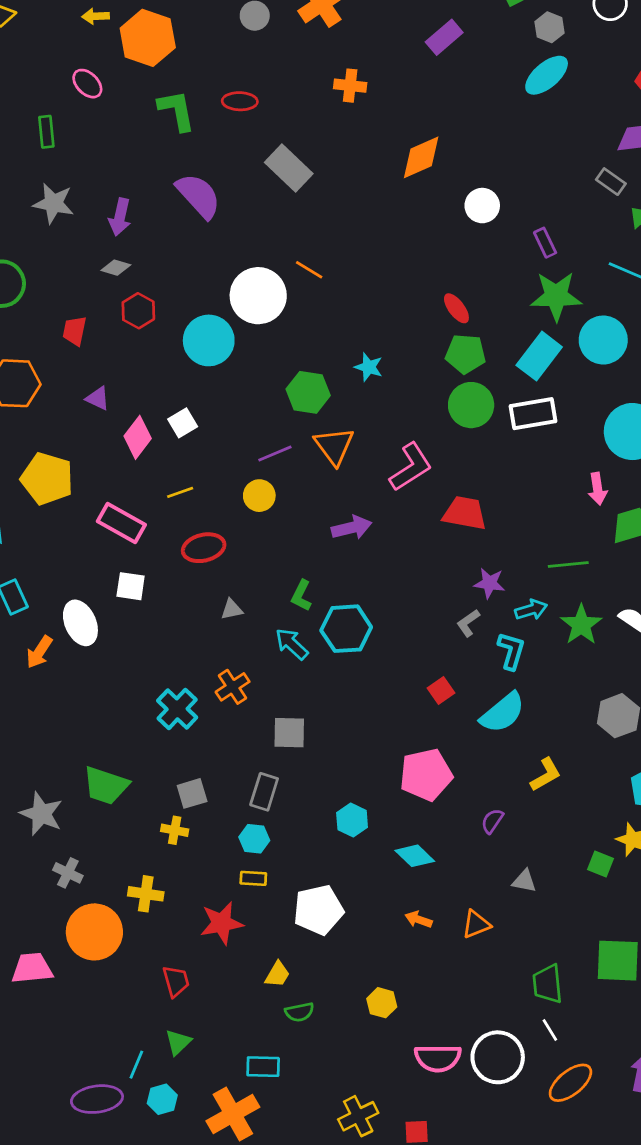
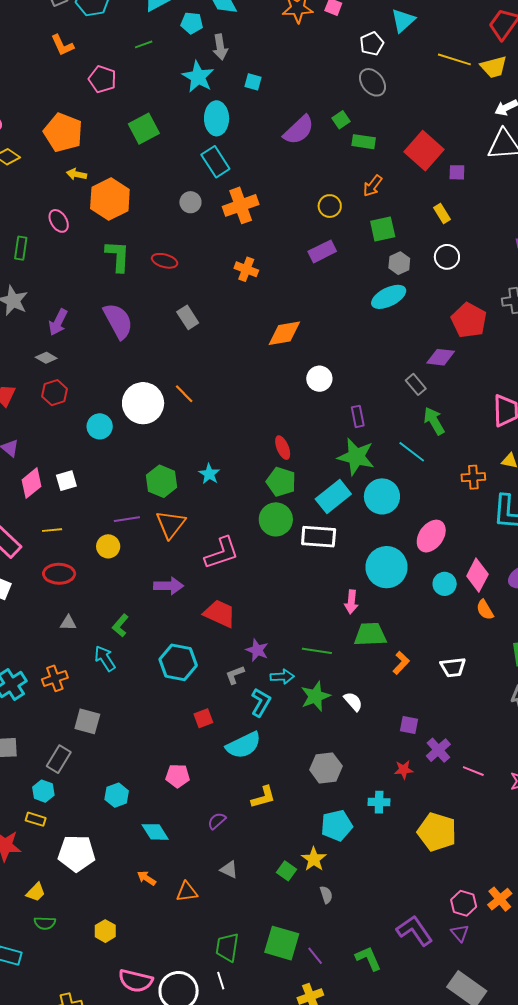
gray rectangle: (289, 168) -> (188, 317), size x0.7
cyan circle: (209, 340) -> (100, 426), size x0.7
red trapezoid: (465, 513) -> (220, 614), moved
cyan hexagon: (346, 629) -> (178, 662), moved
pink pentagon: (426, 775) -> (178, 776), size x0.6

